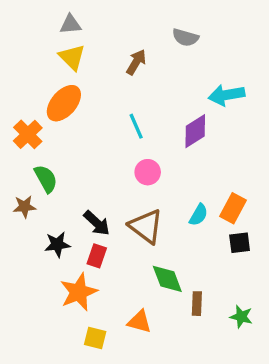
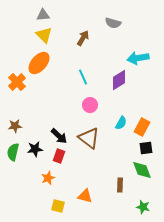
green semicircle: (46, 179) -> (13, 152), moved, turned -138
cyan semicircle: (199, 215) -> (121, 123), moved
green diamond: (167, 279) -> (142, 170), moved
orange star: (79, 292) -> (48, 178), size x0.6
green star: (241, 317) -> (143, 207), moved

